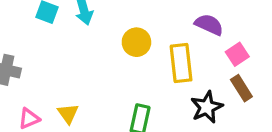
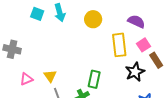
yellow circle: (136, 42) -> (93, 19), moved
pink square: (237, 54) -> (144, 45), moved

